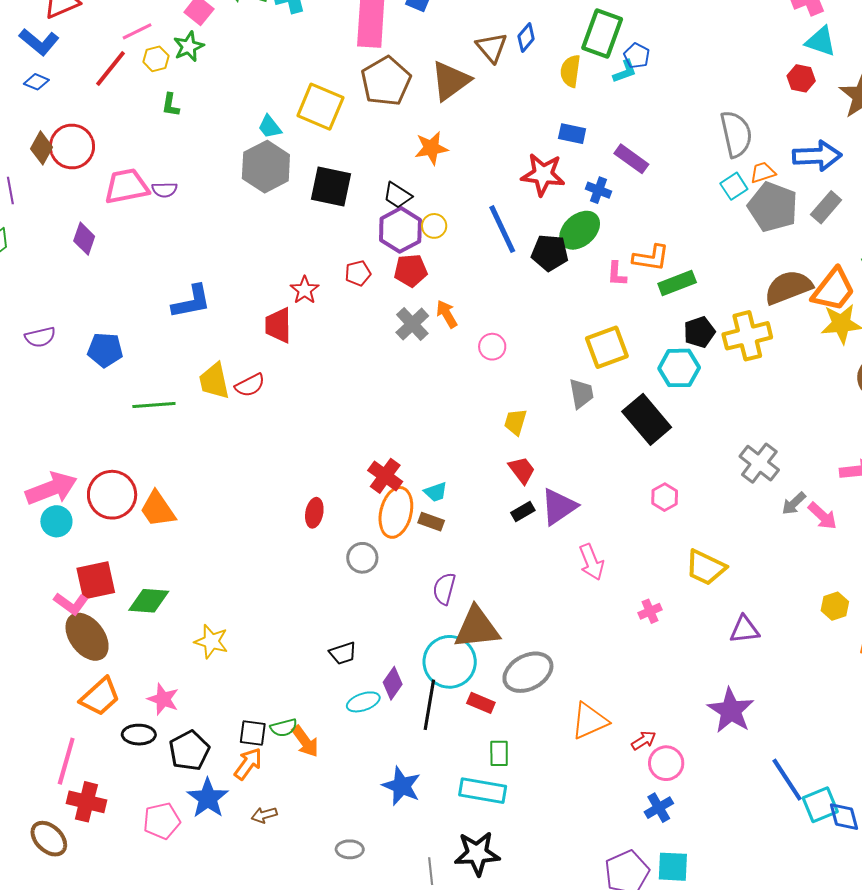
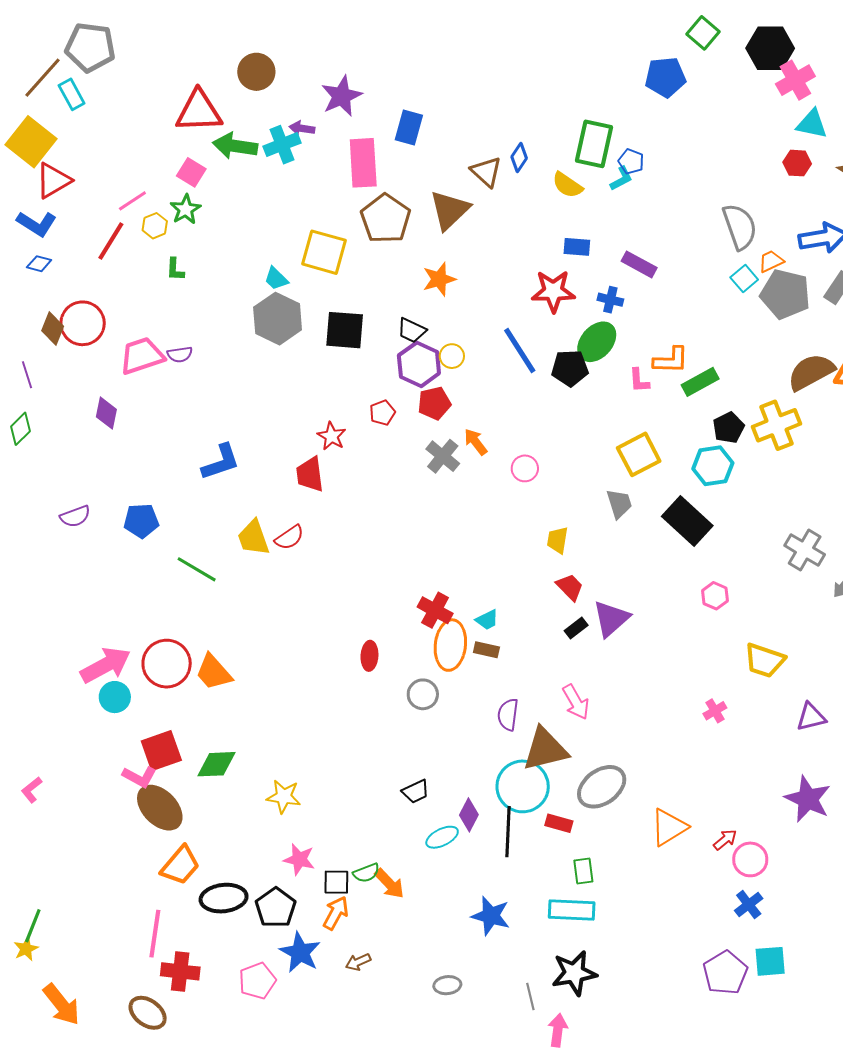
yellow semicircle: (570, 71) -> (567, 185), turned -56
green line: (154, 405) -> (197, 569), turned 42
pink arrow: (591, 562) -> (576, 702), moved
pink star: (163, 699) -> (299, 859), moved
black ellipse: (139, 735) -> (224, 898), size x1.4

